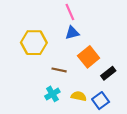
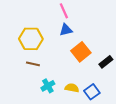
brown line: (59, 70) -> (33, 64), moved
black rectangle: (108, 73) -> (106, 62), moved

